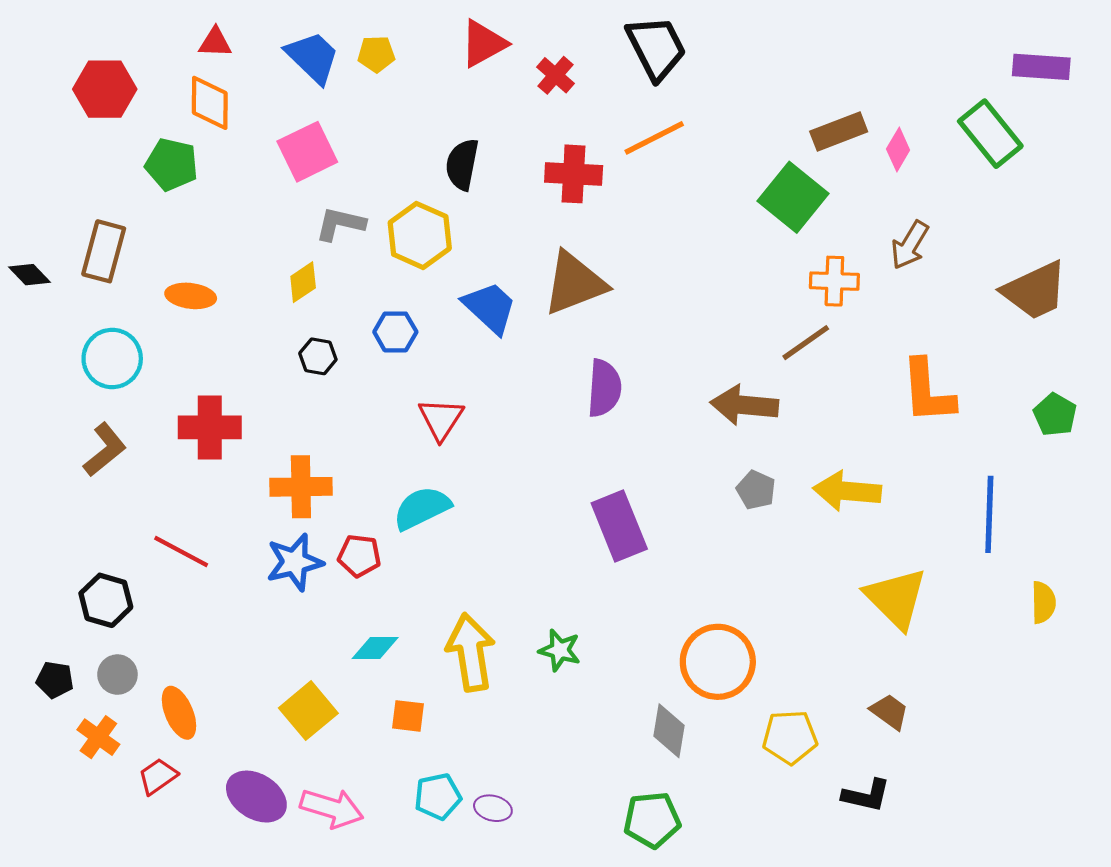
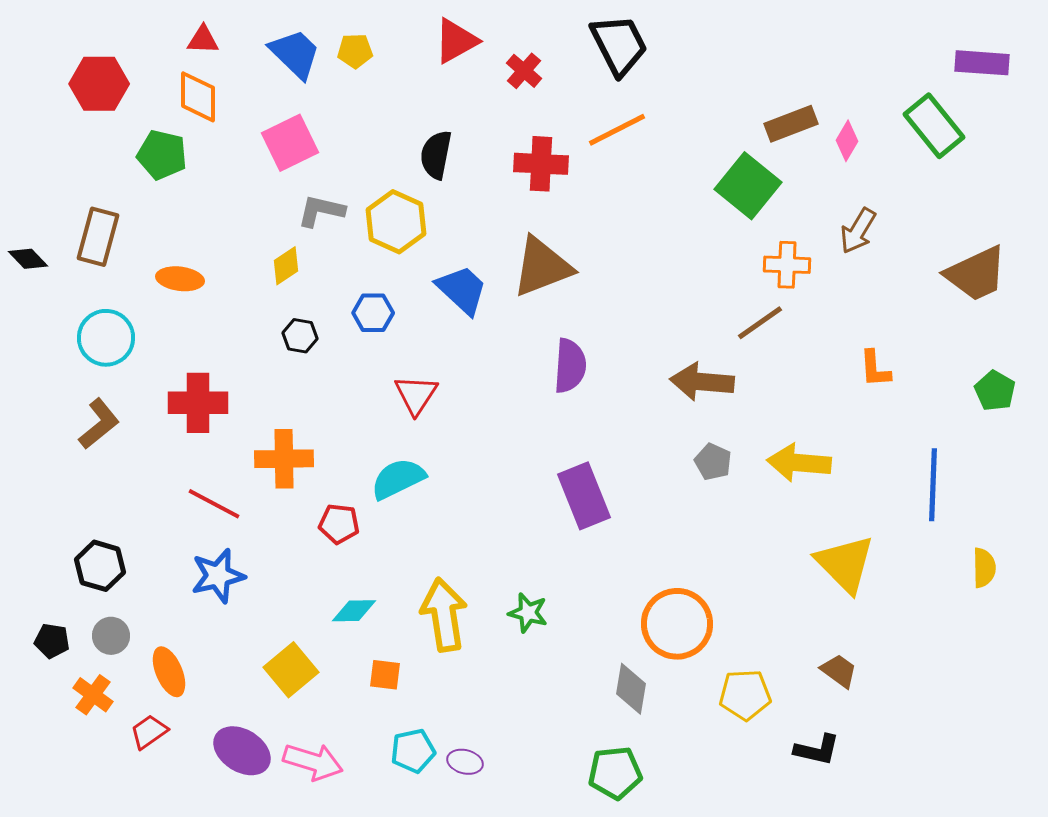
orange L-shape: (928, 391) -> (875, 369), size x0.6
red line: (181, 552) -> (214, 504), moved
blue star: (295, 562) -> (218, 576), moved

